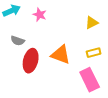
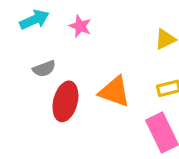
gray semicircle: (18, 41) -> (44, 69), turned -40

